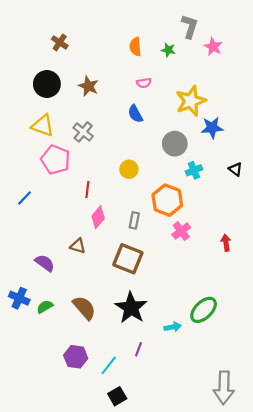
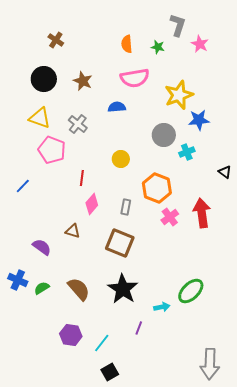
pink semicircle: (144, 83) -> (135, 78), size x2.0
blue semicircle: (135, 114) -> (117, 107), moved, turned 114
black triangle: (236, 169) -> (225, 172), moved
cyan cross: (194, 170) -> (187, 152), moved
red arrow: (226, 243) -> (202, 213), moved, size x1.8
purple line: (139, 349) -> (139, 328), moved

